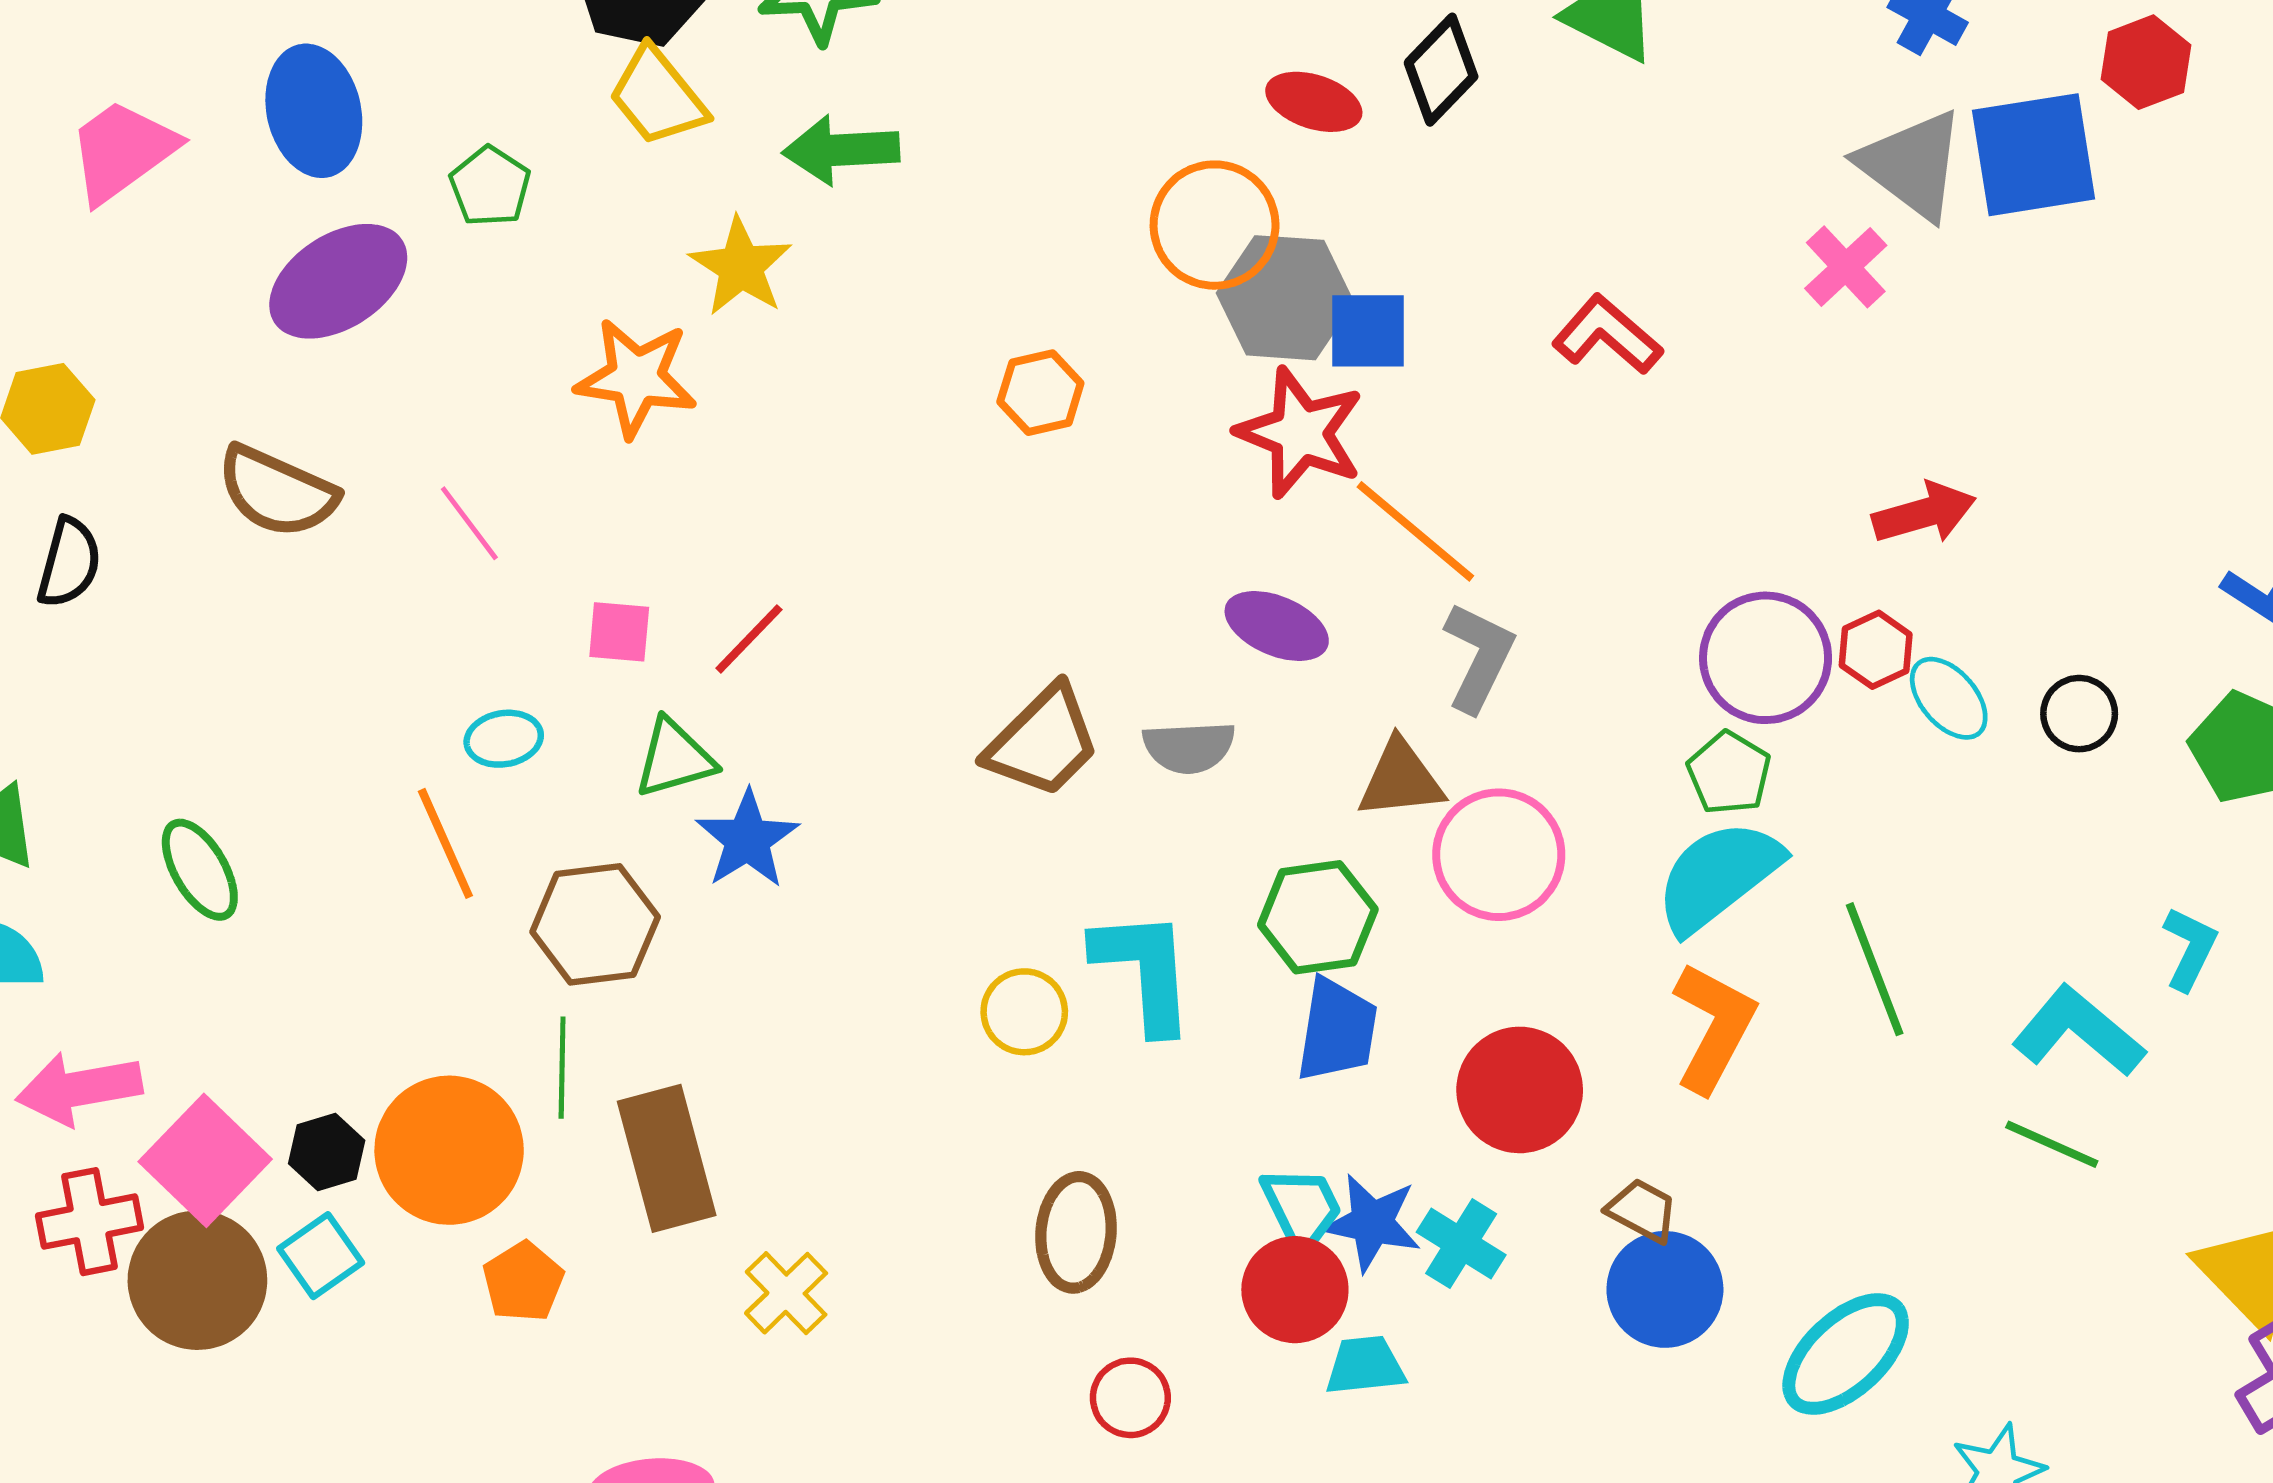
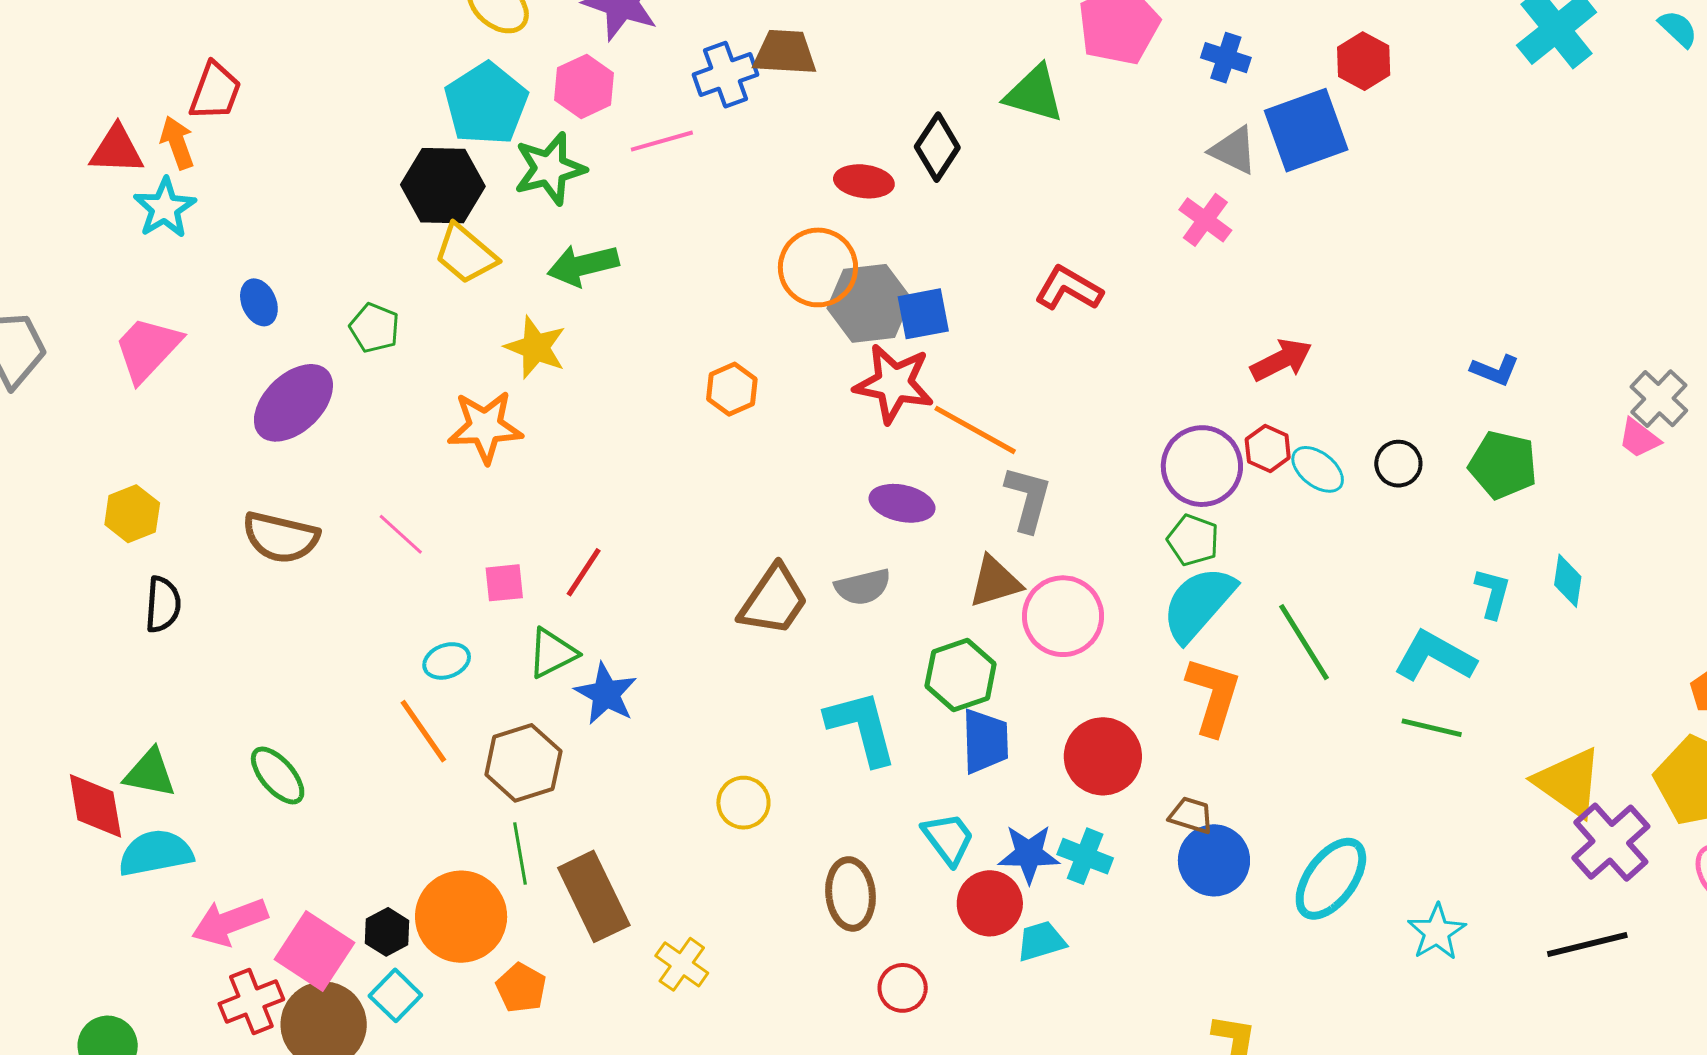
blue ellipse: (314, 111) -> (259, 302), size x0.6
gray triangle: (1912, 165) -> (1234, 150), size x0.7
yellow circle: (1024, 1012) -> (743, 803), moved
cyan trapezoid: (1302, 1209) -> (948, 839), moved

